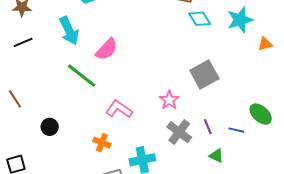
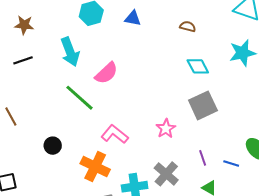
cyan diamond: (200, 19) -> (198, 66), moved
black circle: (50, 127) -> (53, 146), moved
gray cross: (179, 132) -> (166, 174), moved
orange cross: (102, 143) -> (95, 167), size x1.6

